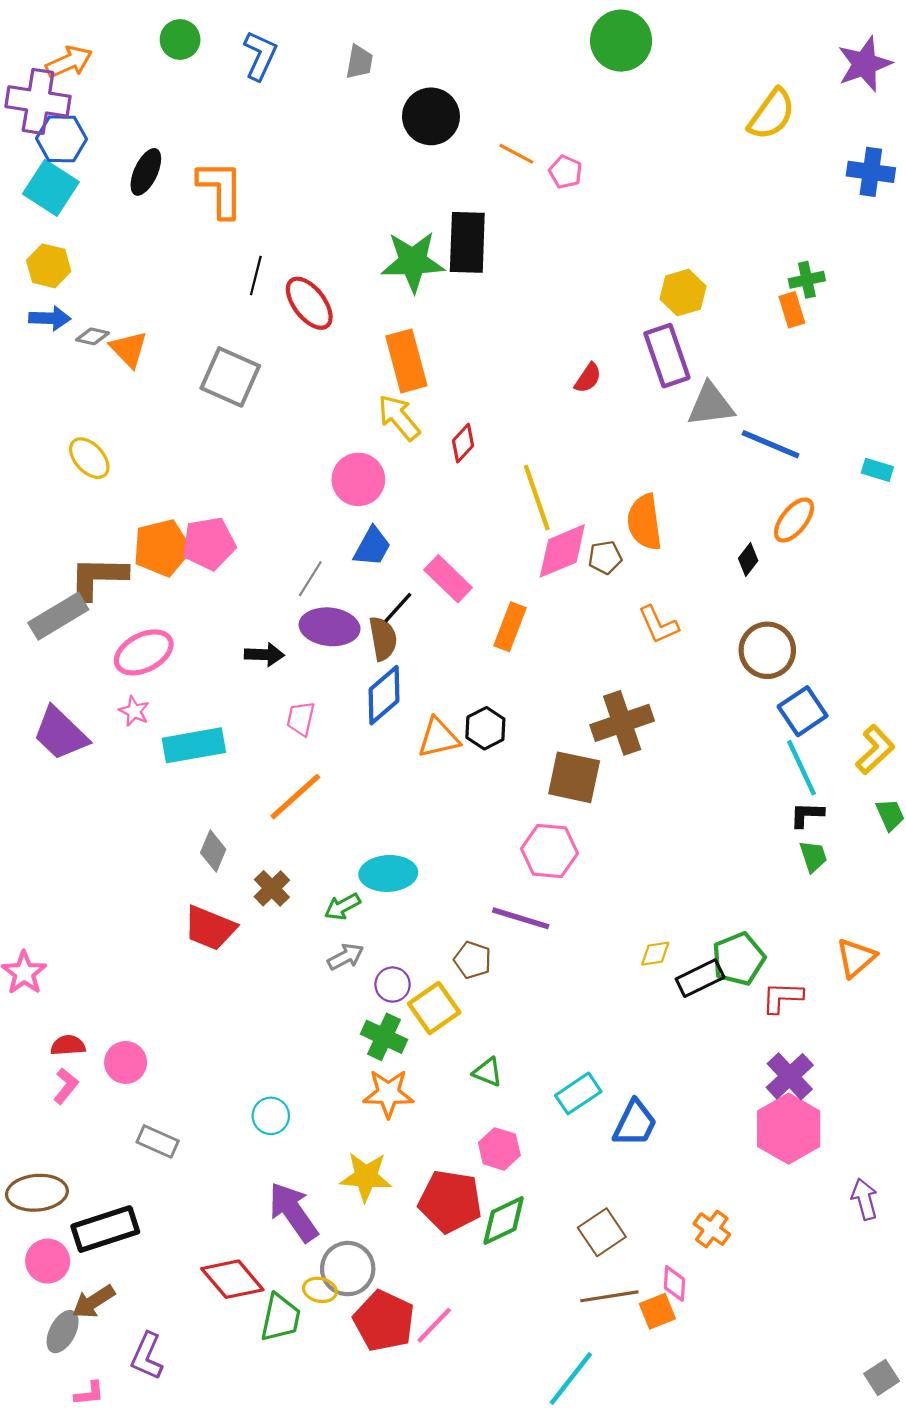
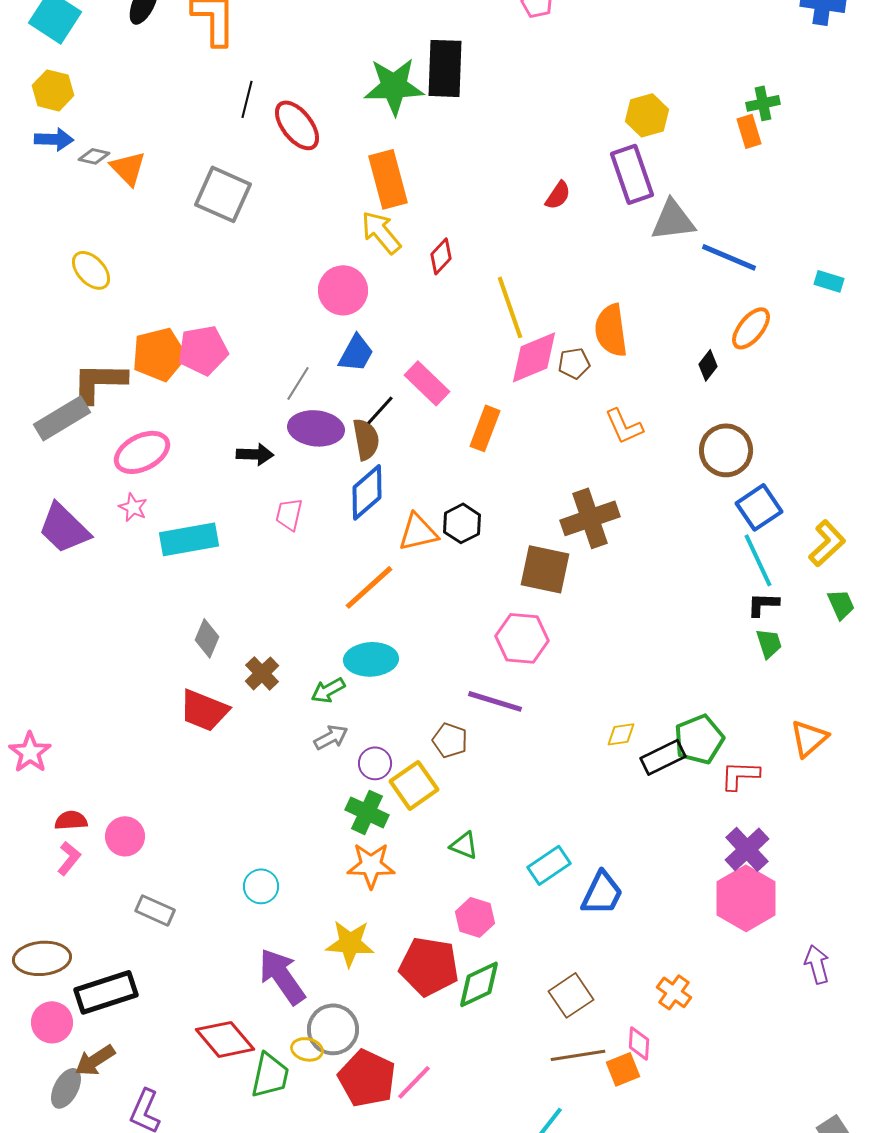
orange line: (295, 797) -> (369, 587), moved

